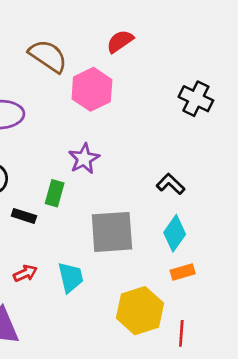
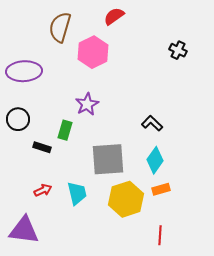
brown semicircle: (48, 56) -> (60, 27), turned -108
black cross: (196, 99) -> (178, 50), moved, size x0.7
yellow hexagon: (140, 311) -> (126, 199), moved

